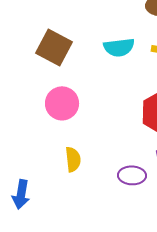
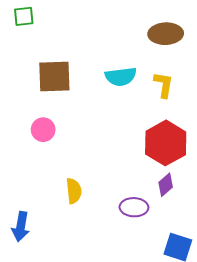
brown square: (54, 47) -> (54, 77), turned -30
pink circle: (62, 103) -> (43, 130), moved, size x0.7

